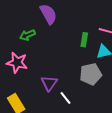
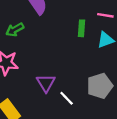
gray pentagon: (91, 74) -> (100, 86), moved

